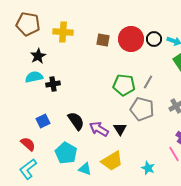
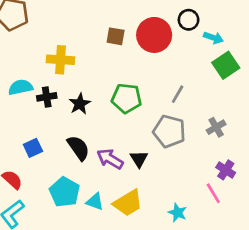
yellow cross: (63, 32) -> (60, 60), moved
black circle: (154, 39) -> (189, 20), moved
black star: (38, 56) -> (80, 104), moved
green pentagon: (124, 85) -> (127, 98), moved
cyan triangle: (85, 169) -> (95, 202), moved

